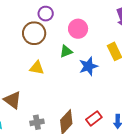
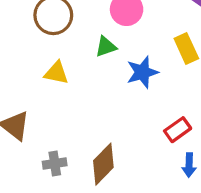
red rectangle: (94, 118) -> (178, 130), moved

